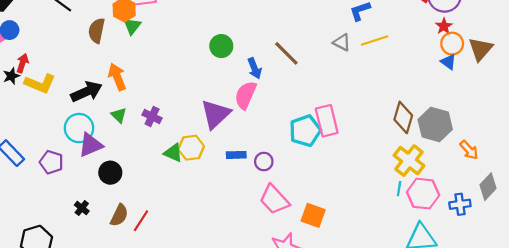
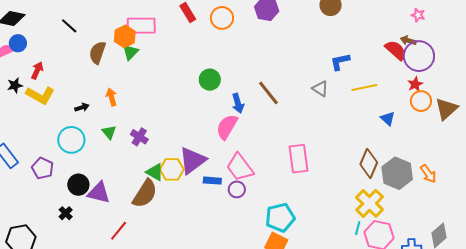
yellow line: (375, 40) -> (364, 88), moved
blue triangle: (448, 62) -> (388, 119), moved
red arrow: (22, 63) -> (37, 70), moved
orange arrow: (117, 77) -> (111, 97), size x0.7
black arrow: (86, 92) -> (82, 107), size x0.5
purple triangle: (216, 114) -> (192, 160), moved
cyan pentagon: (305, 131) -> (280, 218), moved
purple triangle: (90, 145) -> (99, 193), moved, turned 30
orange arrow: (469, 150) -> (428, 174), moved
black circle: (110, 173) -> (78, 185), moved
pink trapezoid: (274, 200) -> (240, 167), moved
brown semicircle: (119, 215) -> (145, 194), moved, size x1.4

